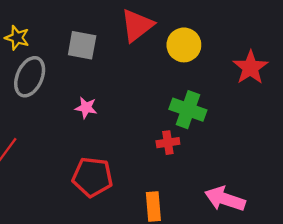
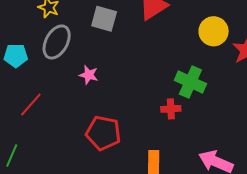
yellow circle: (184, 45) -> (214, 31), moved
pink star: (86, 108) -> (89, 75), moved

